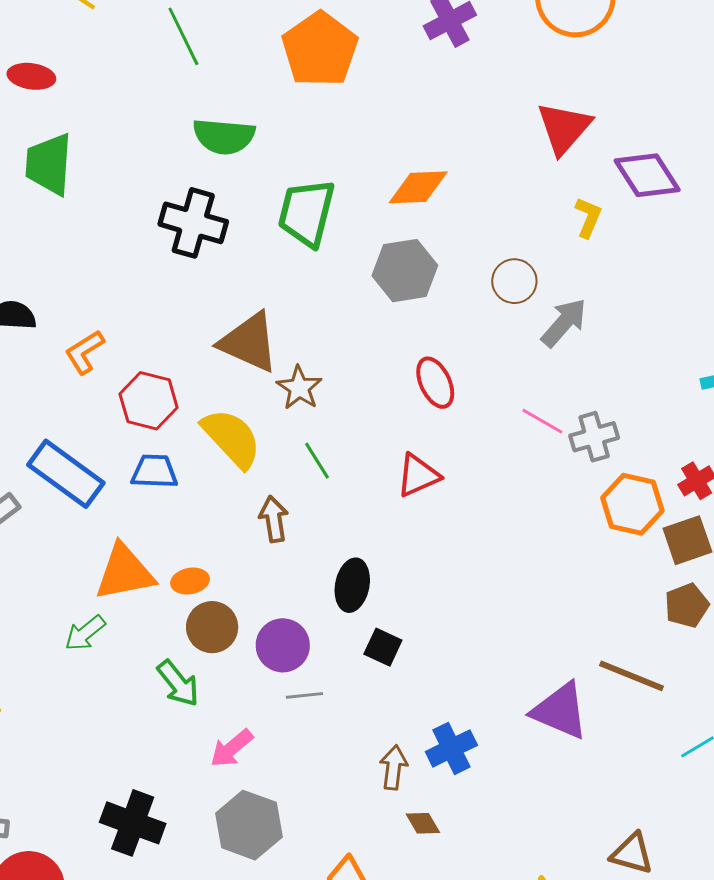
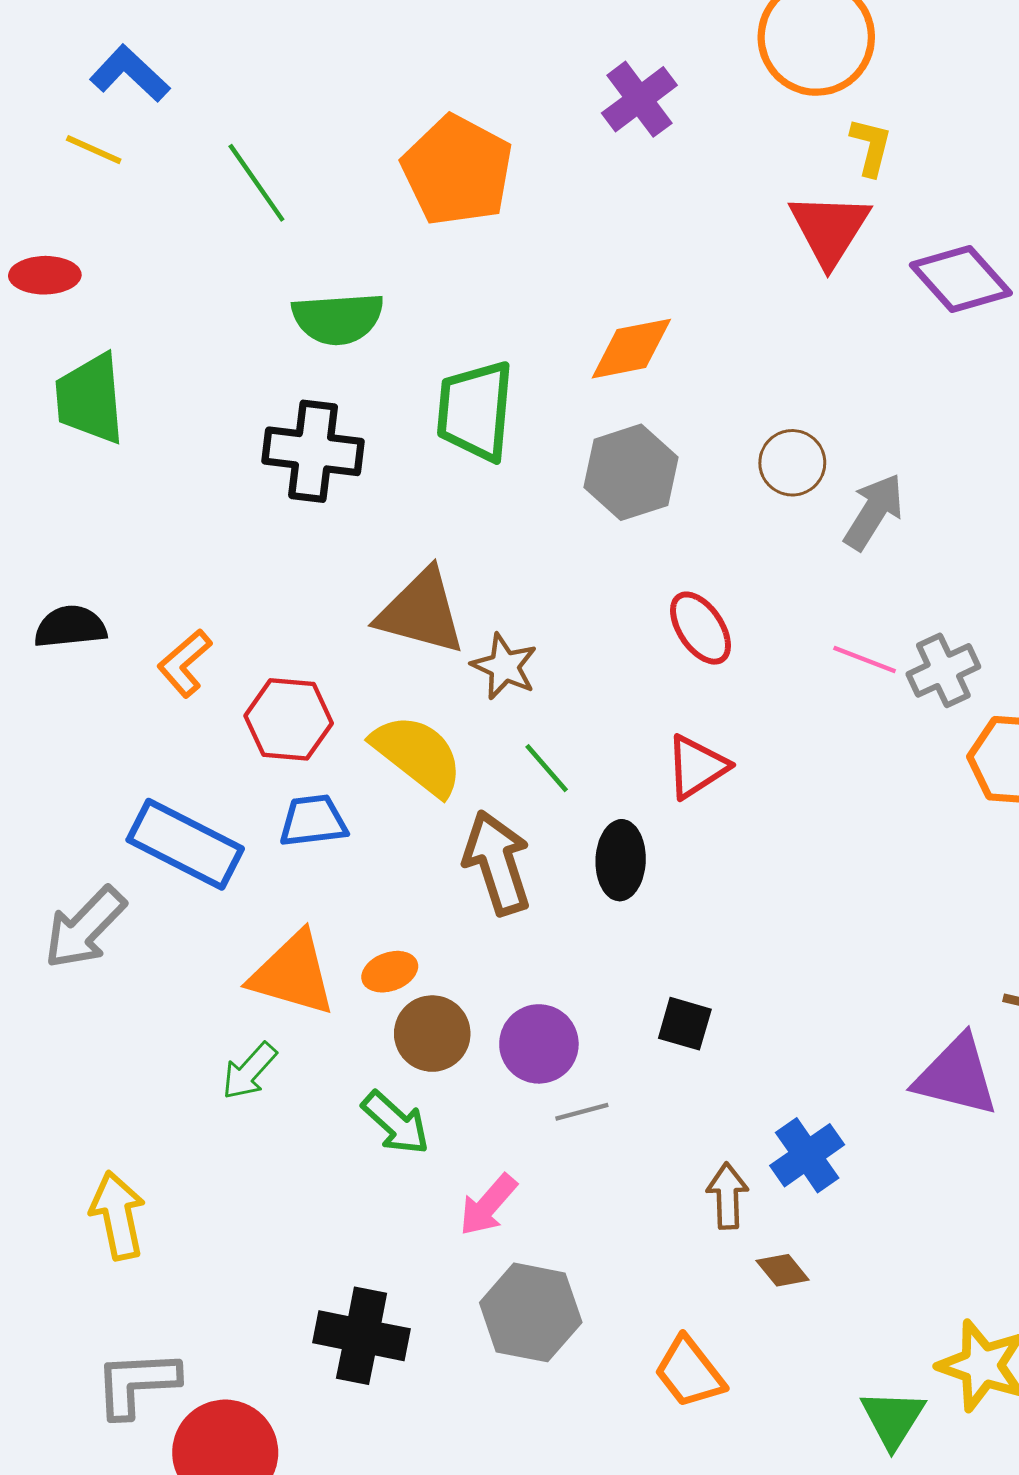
yellow L-shape: (588, 217) -> (871, 147), moved
brown arrow: (274, 519) -> (497, 863), size x1.5
orange triangle: (125, 572) -> (293, 974), turned 36
black ellipse: (352, 585) -> (621, 860), moved

